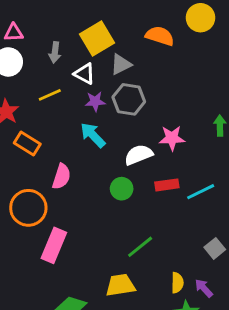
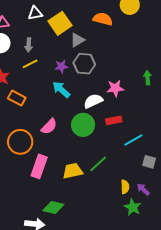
gray arrow: (55, 52) -> (29, 45), moved
white triangle: (85, 74) -> (35, 13), moved, turned -35
pink semicircle: (61, 177) -> (49, 127), moved, turned 30
green circle: (122, 189) -> (83, 125), size x1.5
cyan line: (201, 192) -> (133, 140), moved
gray square: (215, 248) -> (149, 162), turned -32
yellow trapezoid: (120, 285) -> (73, 171), moved

